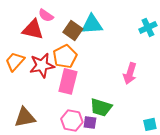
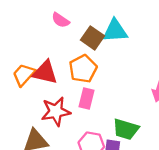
red triangle: (33, 29) -> (45, 72), moved
red star: (42, 65) -> (56, 111), moved
pink rectangle: (68, 81) -> (87, 98), size x0.7

